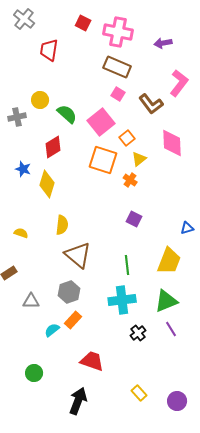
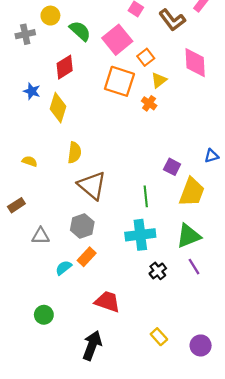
purple square: (134, 219) -> (172, 167), moved

